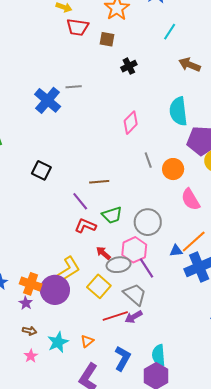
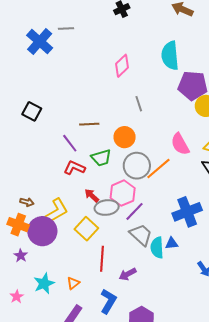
orange circle: (173, 169) -> (125, 137), moved
orange line: (194, 242) -> (158, 169), moved
blue triangle: (176, 251) -> (172, 243), moved
purple line: (147, 268) -> (134, 211), turned 75
gray trapezoid: (135, 294) -> (141, 235), moved
purple star: (26, 303) -> (21, 256), moved
red line: (115, 316) -> (102, 259), turned -70
purple arrow: (134, 317) -> (128, 274), moved
brown arrow: (30, 331) -> (27, 202), moved
cyan semicircle: (159, 355) -> (157, 248), moved

